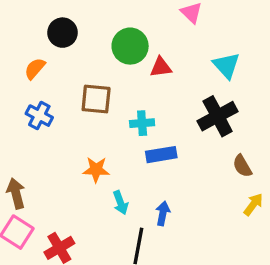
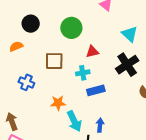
red triangle: (161, 67) -> (92, 52), moved
orange semicircle: (35, 69) -> (16, 46), turned 32
blue cross: (39, 116) -> (26, 82), moved
cyan arrow: (120, 203) -> (74, 121), size x1.5

